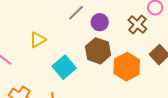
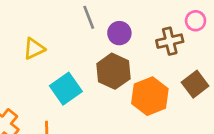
gray line: (76, 13) -> (89, 17), turned -72
brown cross: (137, 24) -> (170, 41), turned 30

